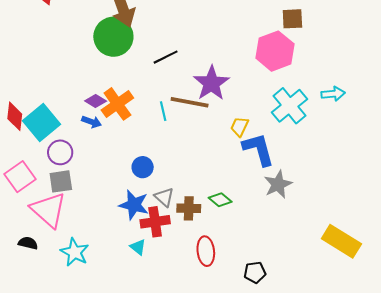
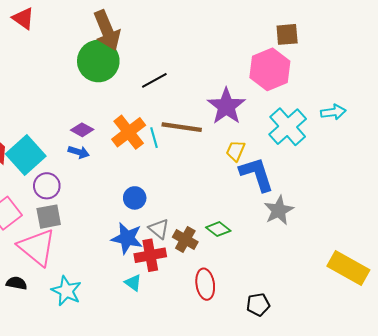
purple star: (211, 83) -> (226, 106), moved
orange cross: (117, 104) -> (129, 132), moved
brown cross: (189, 208) -> (185, 240), turned 30

